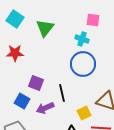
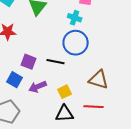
black line: (62, 93) -> (56, 62), moved, turned -66
yellow square: (84, 113) -> (65, 92), moved

